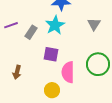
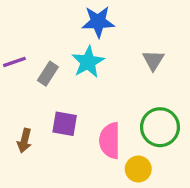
purple square: (51, 54) -> (65, 124), moved
yellow circle: (52, 90) -> (138, 169), moved

